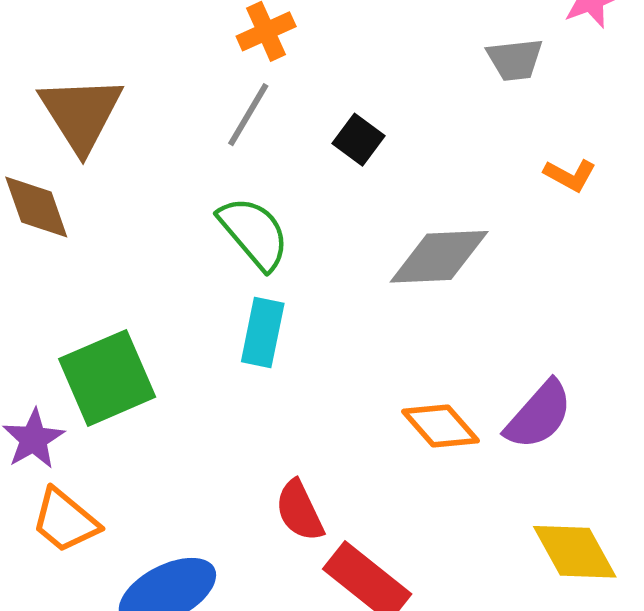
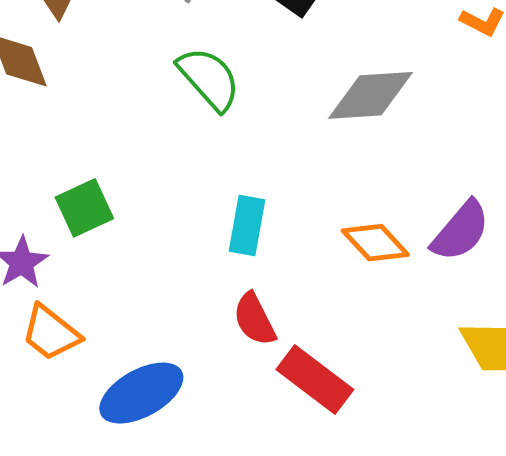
cyan rectangle: (263, 333) -> (247, 226), moved
green square: (107, 378) -> (84, 208), size x0.7

